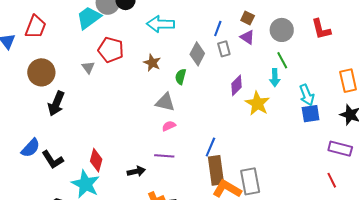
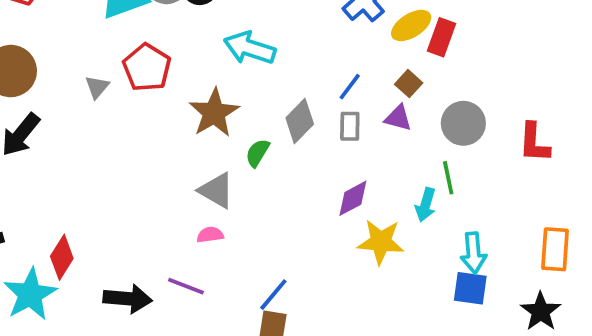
purple triangle: (247, 37) -> (398, 118), turned -35
brown star: (152, 63) -> (214, 113), size x1.5
yellow star: (257, 103) -> (381, 242), turned 30
black arrow: (136, 171) -> (128, 299), size x1.4

